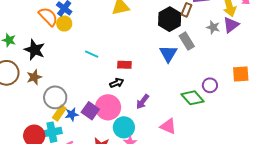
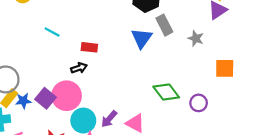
gray star: (213, 27) -> (196, 38), moved
purple circle: (210, 85) -> (199, 103), moved
purple arrow: (143, 102) -> (109, 119), moved

